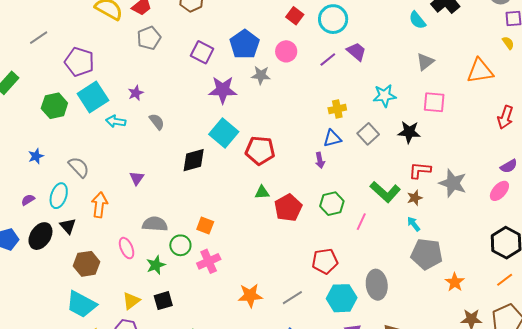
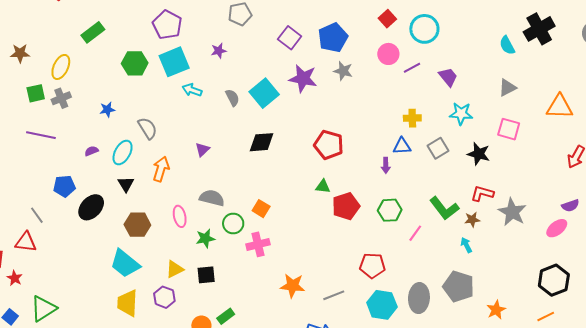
pink circle: (286, 51) -> (388, 54), moved
purple trapezoid: (356, 52) -> (448, 77), moved
purple star: (136, 93) -> (219, 51), moved
cyan square: (224, 133) -> (264, 93), moved
black ellipse: (40, 236) -> (91, 207), moved
gray pentagon: (427, 254) -> (459, 286), moved

